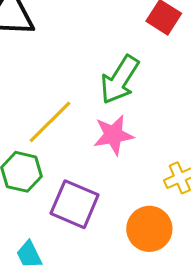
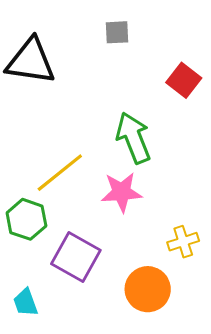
green arrow: (120, 80) -> (133, 138), turned 120

